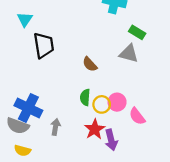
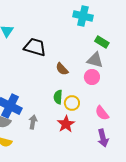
black trapezoid: (44, 45) -> (35, 47), moved, turned -65
pink circle: (117, 102) -> (92, 77), moved
purple arrow: (111, 140) -> (103, 138), moved

